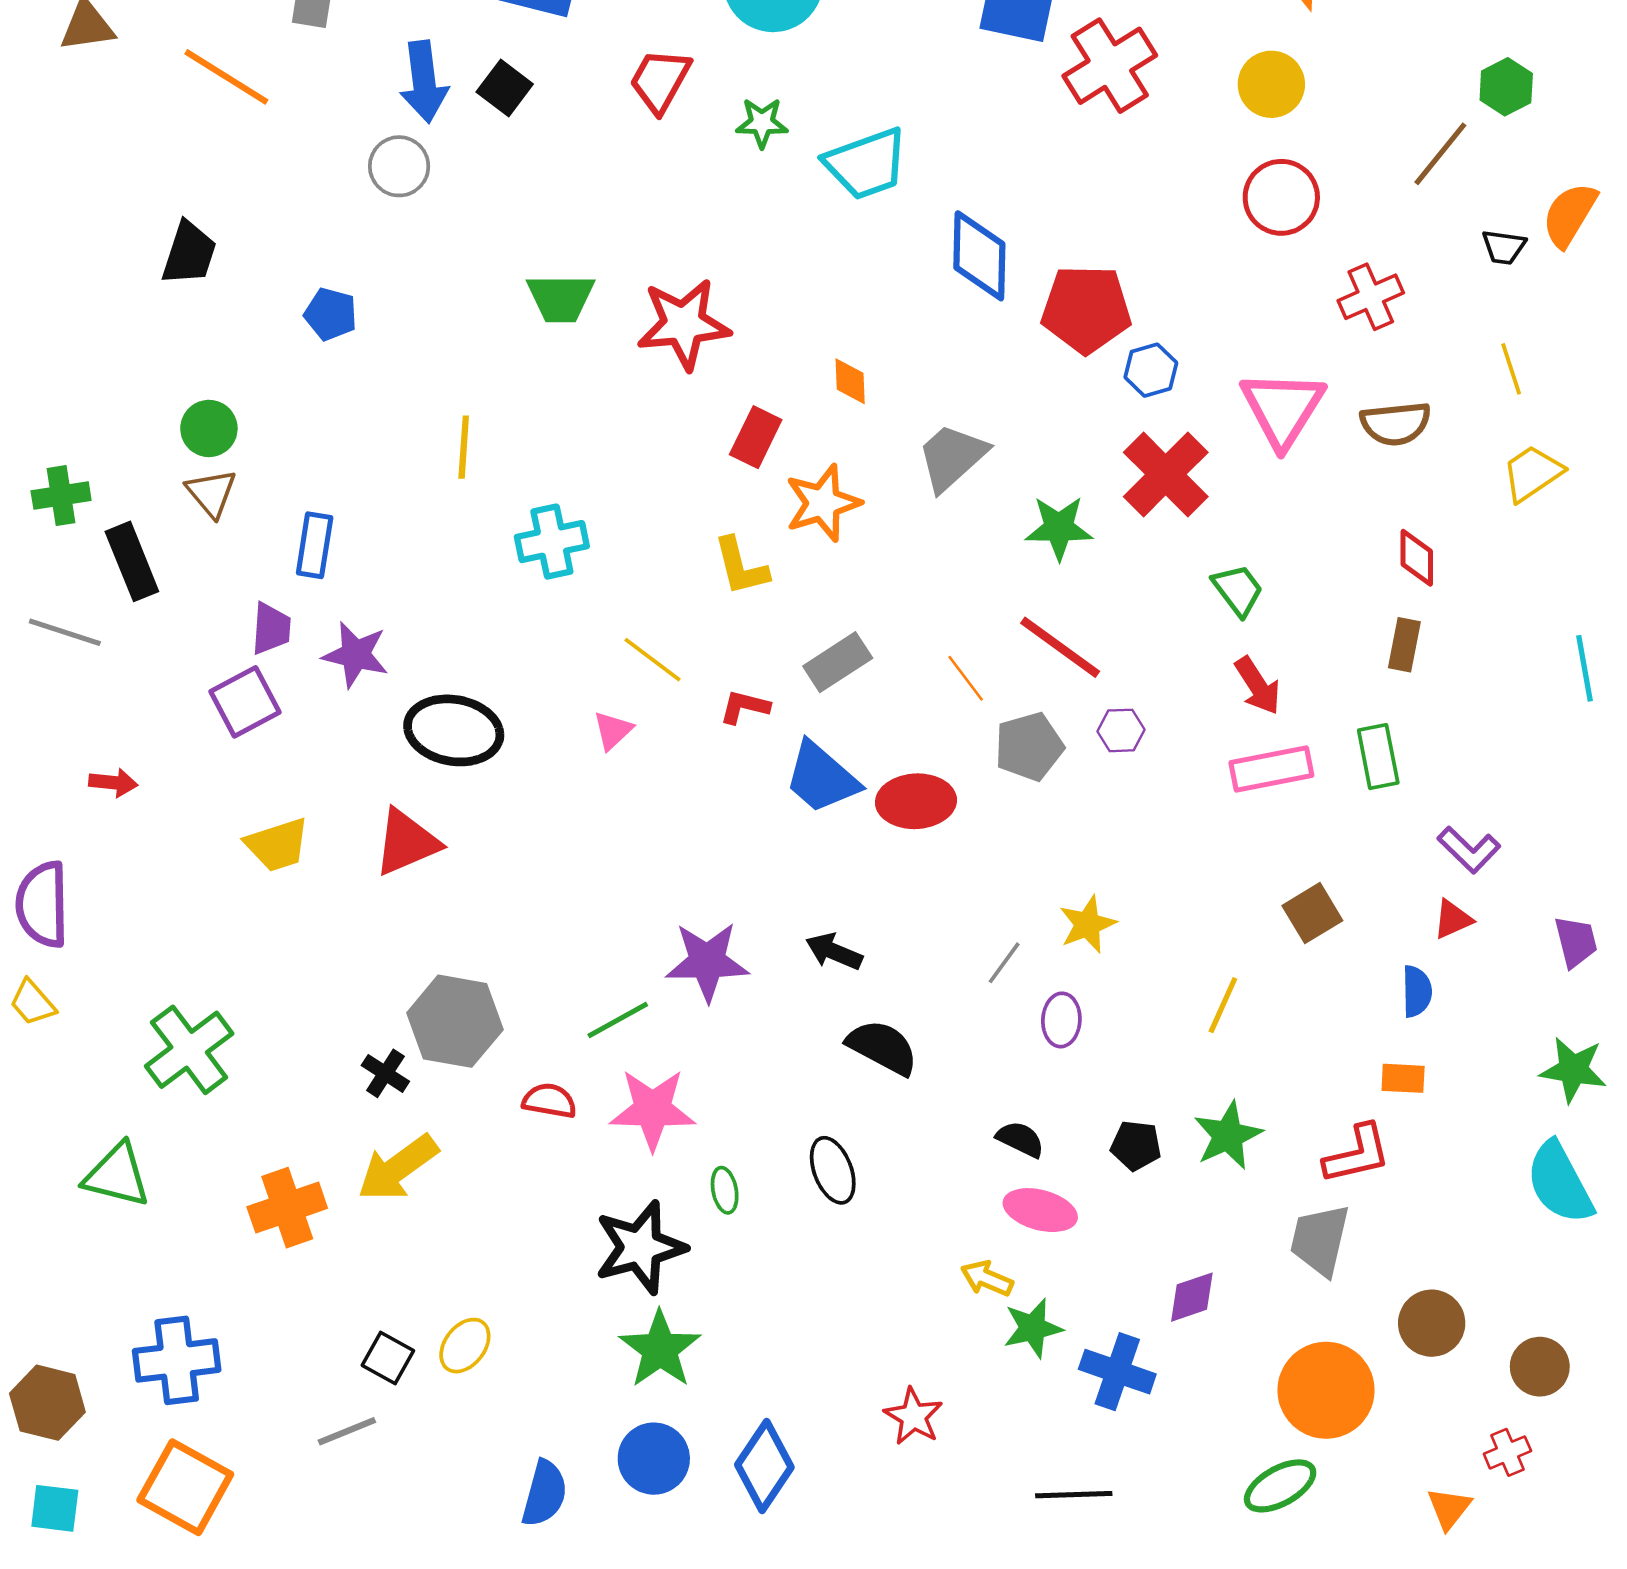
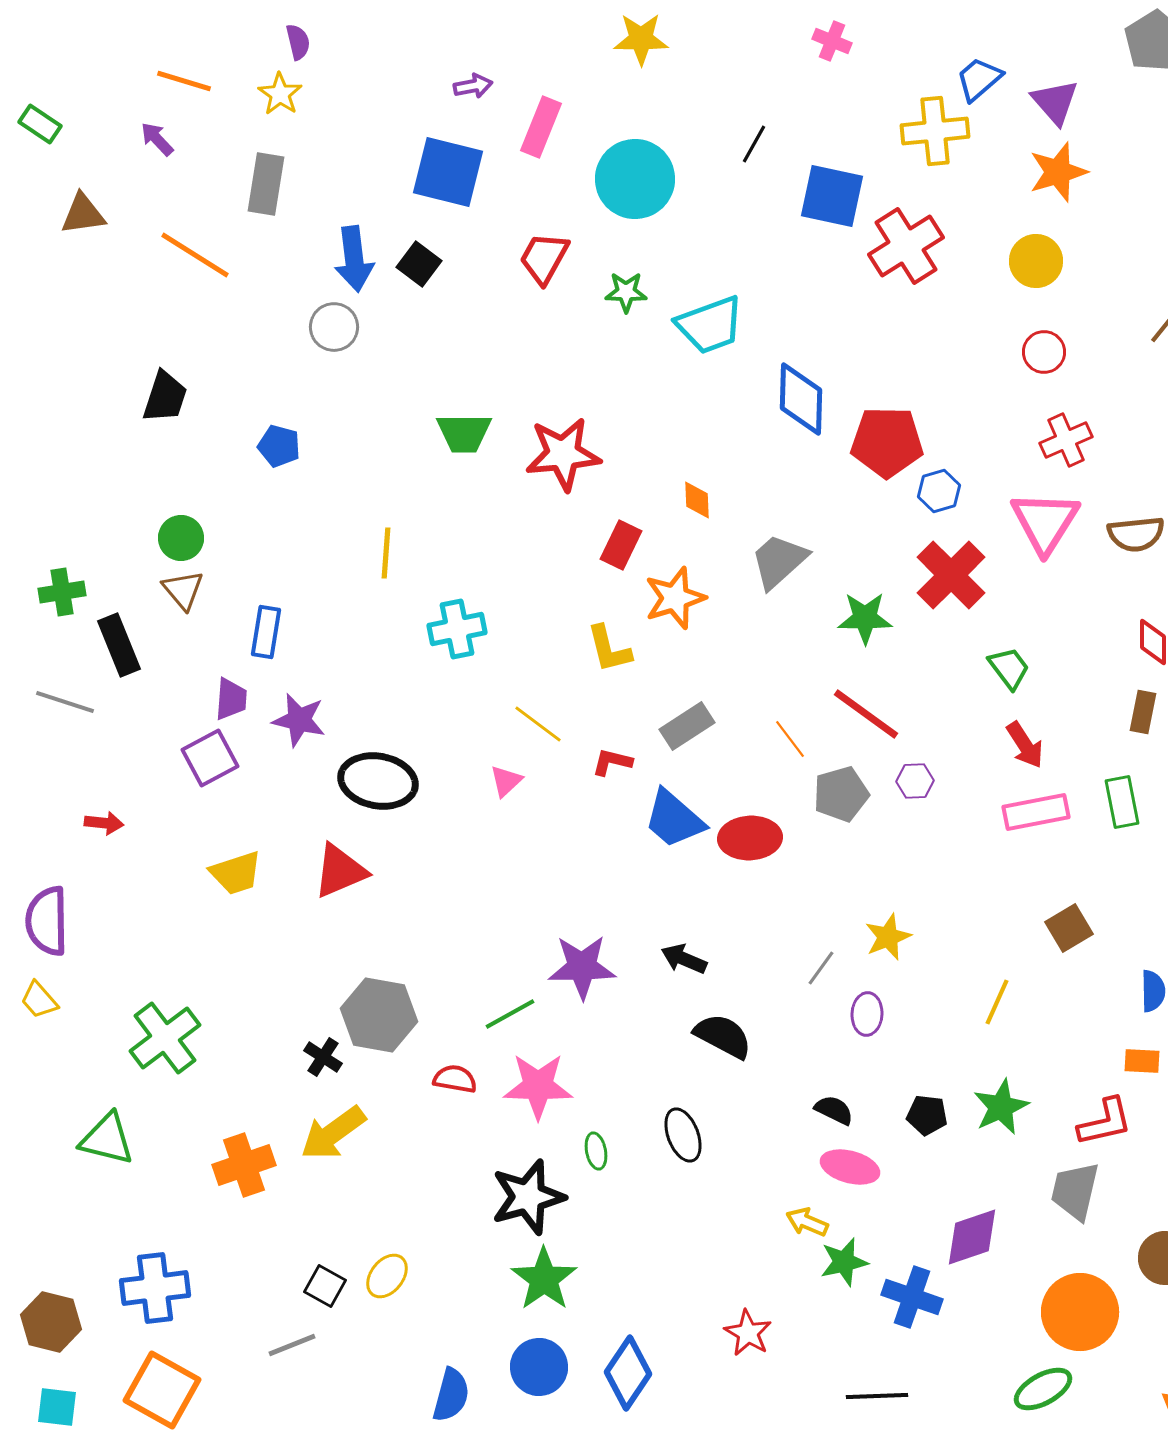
red circle: (1281, 197) -> (1044, 352), size x0.7
red cross: (1371, 297) -> (1066, 440), moved
purple diamond: (1192, 1297) -> (972, 1237), size x1.4

